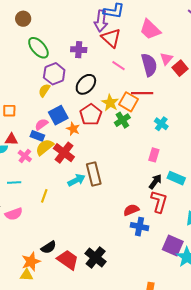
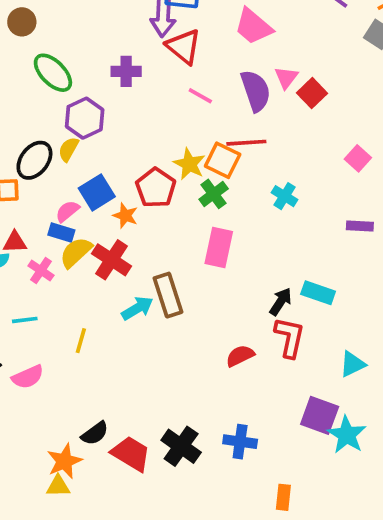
black ellipse: (86, 84) -> (34, 160), moved
pink rectangle: (154, 155) -> (219, 248), moved, size x1.5
blue cross: (139, 227) -> (240, 442), moved

